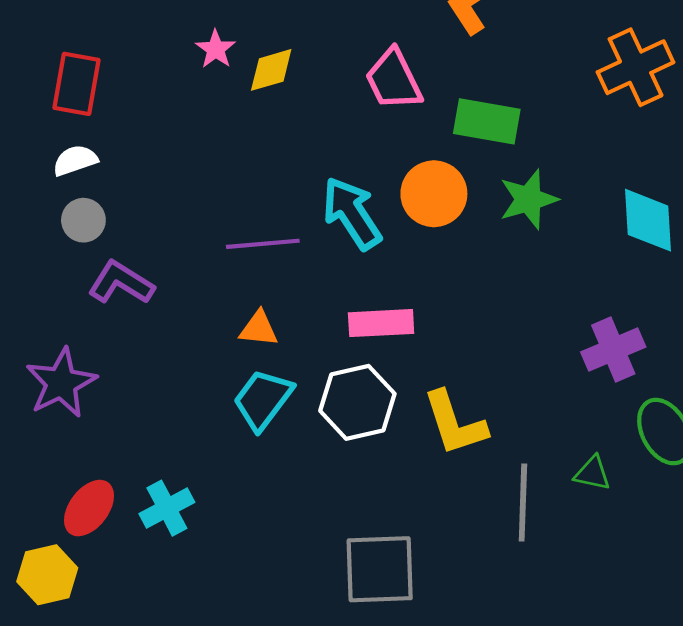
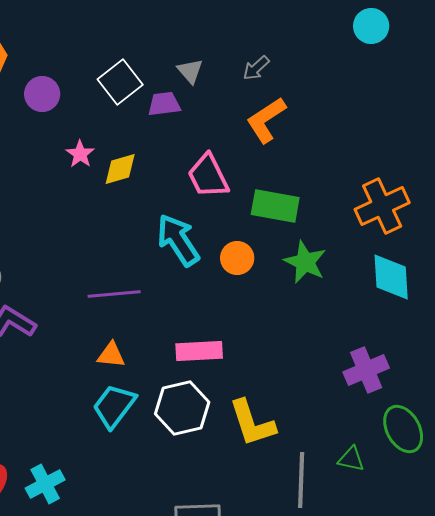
orange cross: (636, 67) -> (382, 206), moved
orange circle: (434, 194) -> (237, 258), size x0.7
green star: (528, 199) -> (305, 262), turned -30
cyan arrow: (352, 213) -> (178, 240), moved

